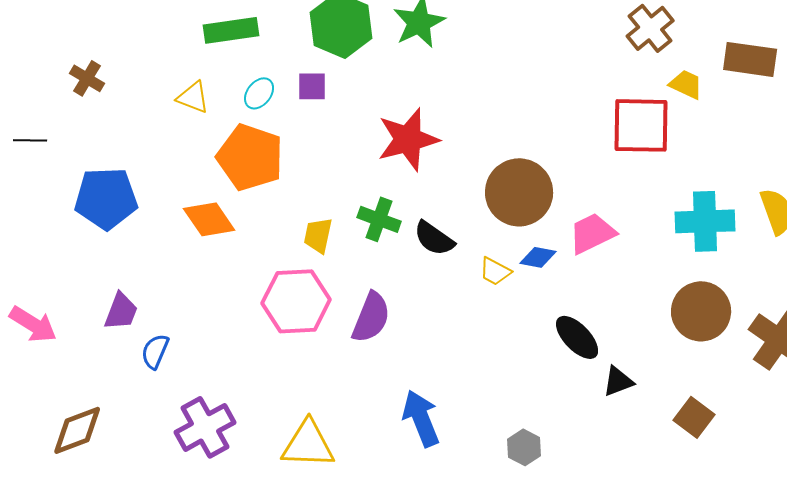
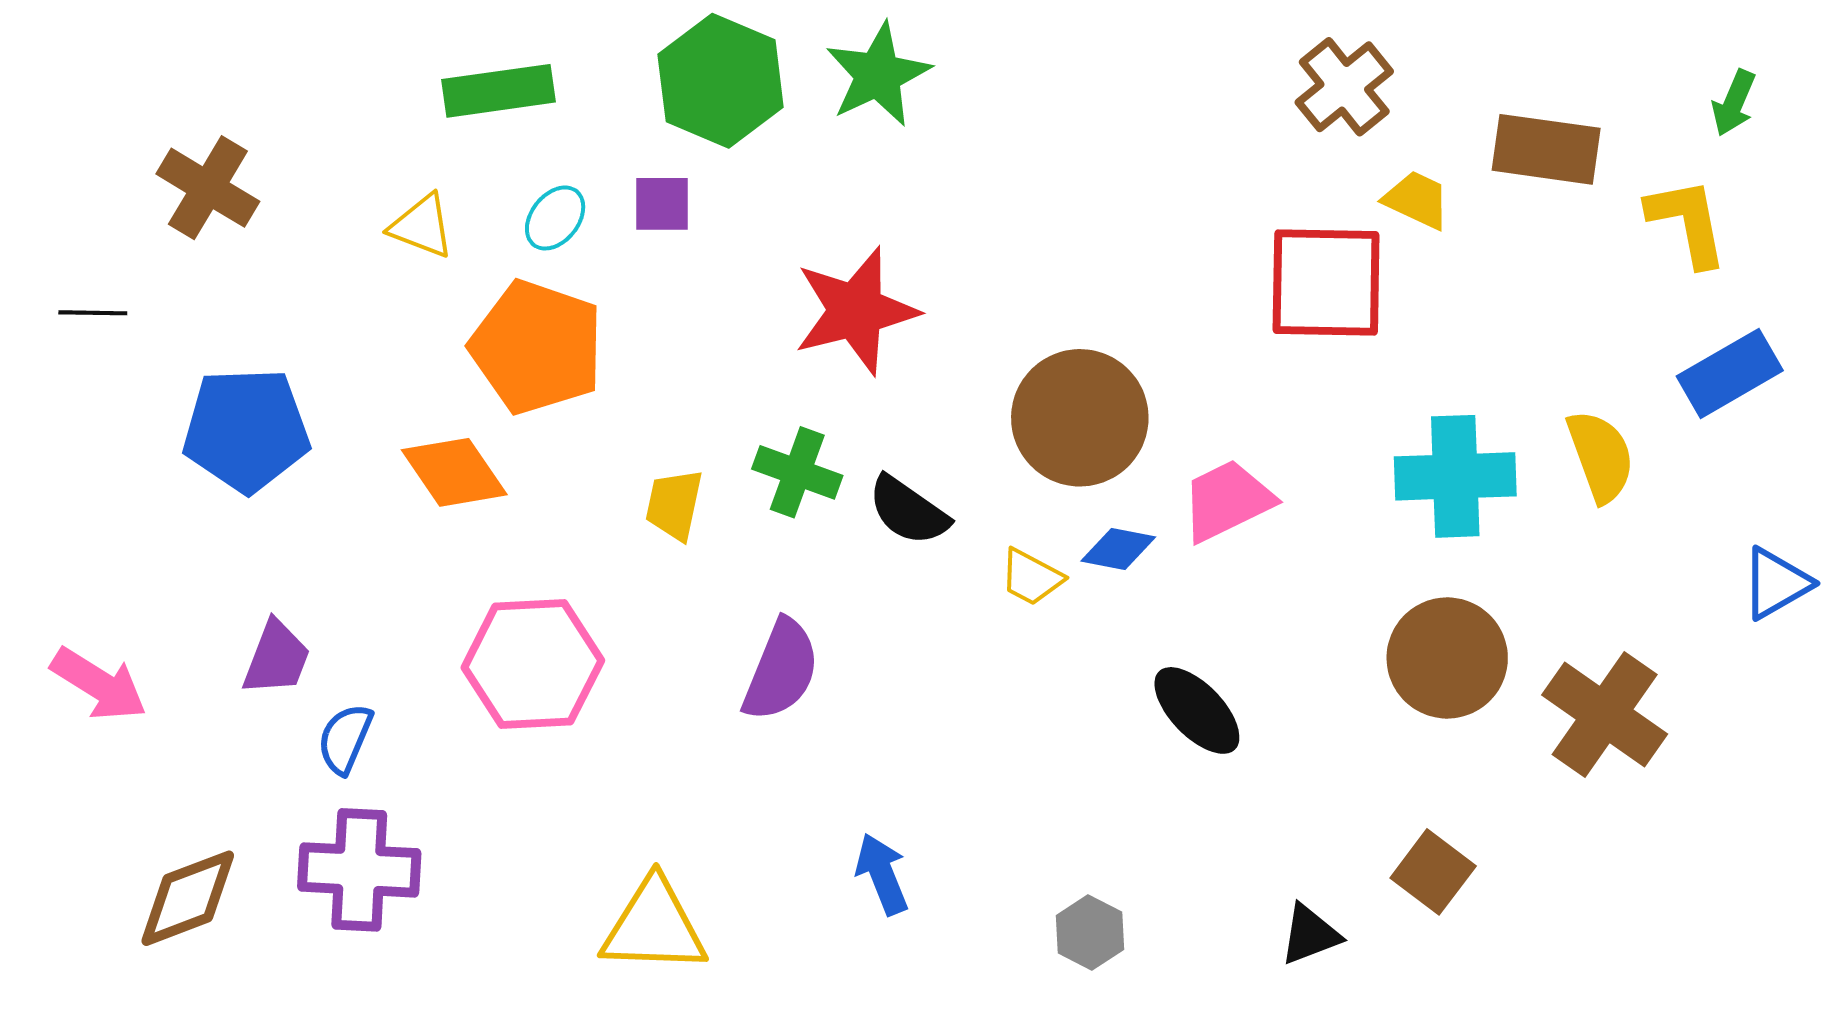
brown cross: (87, 78) -> (208, 188), size x1.4
pink hexagon: (296, 301) -> (533, 664), moved
black triangle: (618, 381) -> (1310, 935), moved
blue arrow: (421, 418) -> (882, 874), size x0.7
purple cross: (205, 427) -> (359, 870), moved, turned 32

